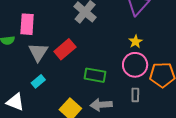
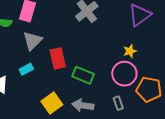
red rectangle: (65, 49) -> (58, 58), moved, turned -75
gray rectangle: (135, 95) -> (118, 103), turned -32

